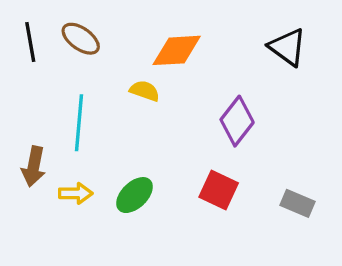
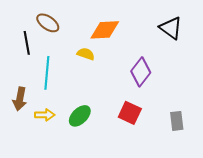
black line: (30, 42) -> (27, 43), moved
gray rectangle: (298, 203) -> (177, 121), turned 60

